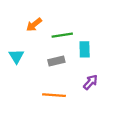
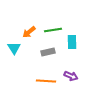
orange arrow: (34, 25) -> (29, 32), moved
purple arrow: (90, 82) -> (71, 76), moved, turned 72

